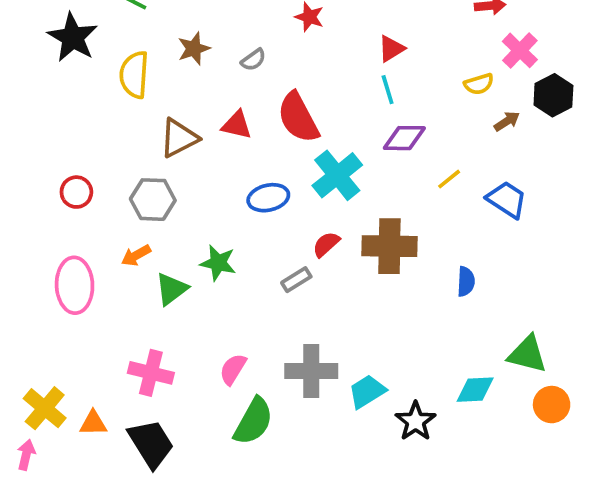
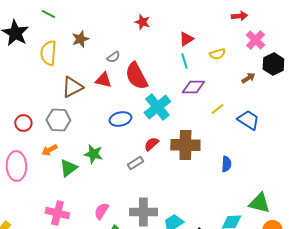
gray semicircle: (253, 60) -> (113, 57), moved
yellow semicircle: (479, 84) -> (217, 54), moved
red circle: (76, 192) -> (23, 123), moved

